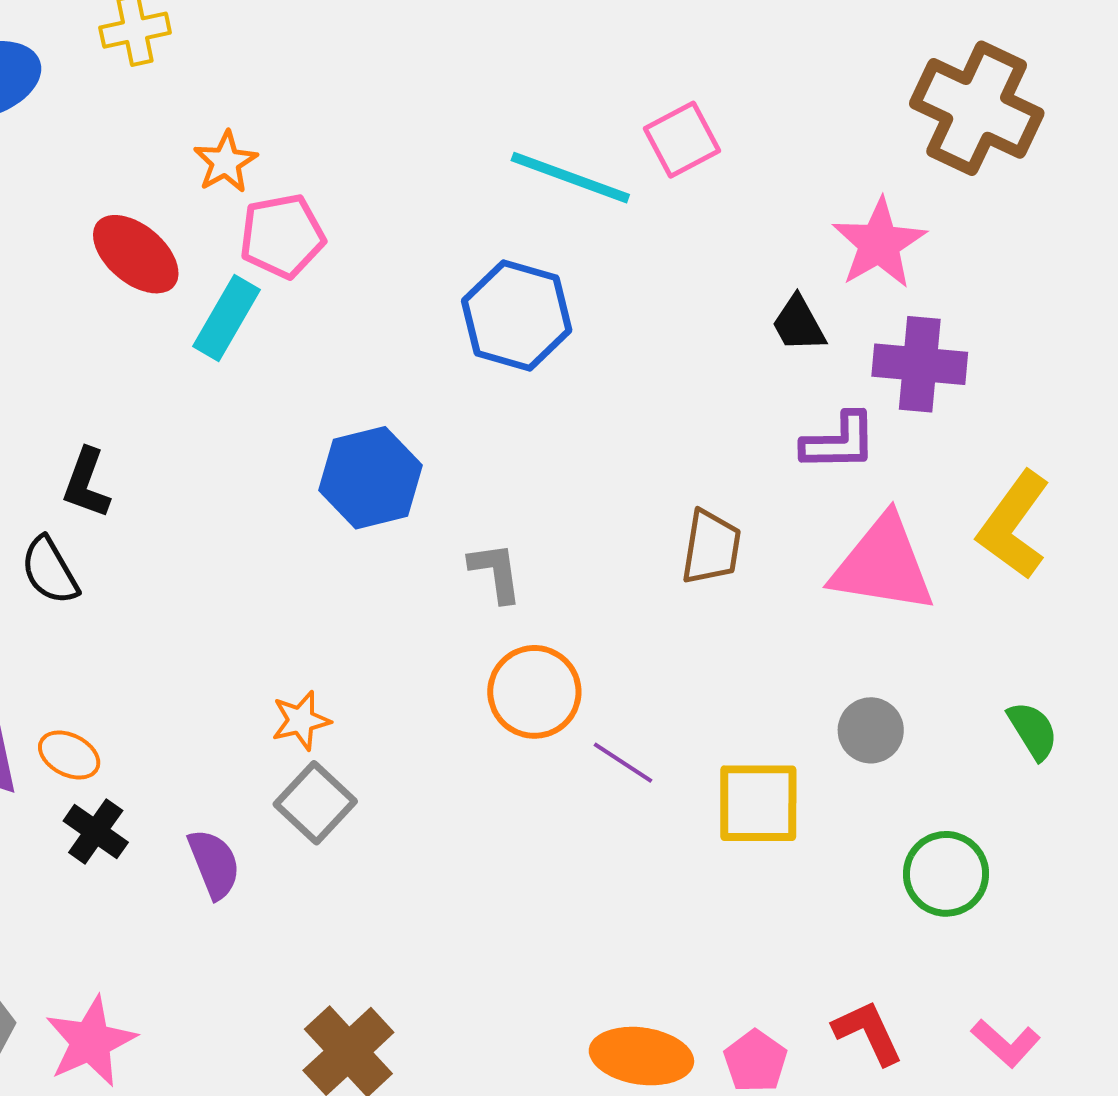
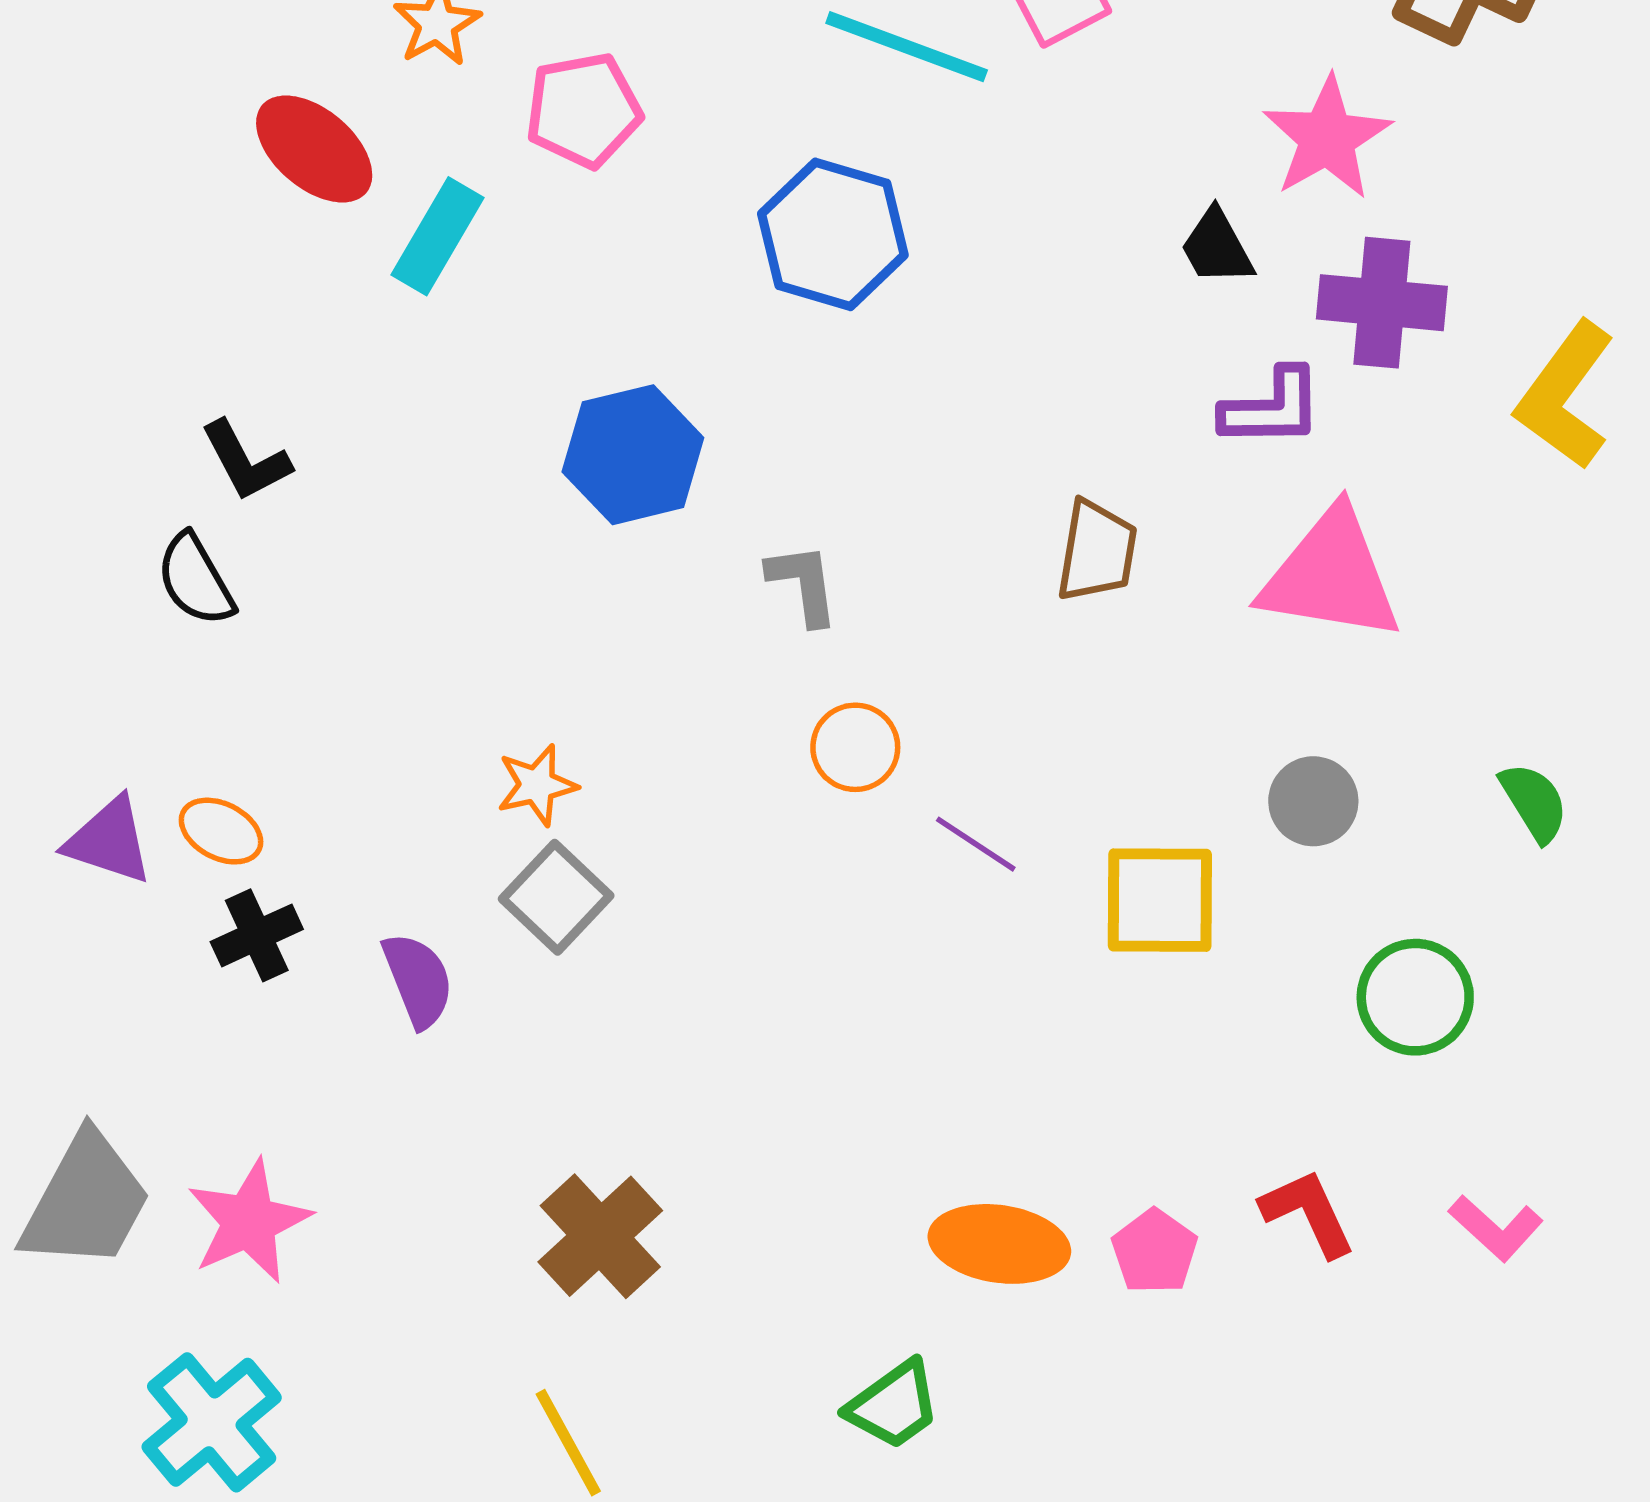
pink pentagon: (282, 236) -> (584, 110), moved
black L-shape: (86, 483) -> (246, 461), turned -48
yellow L-shape: (1014, 525) -> (1565, 395), moved
orange circle: (534, 692) -> (855, 747), size x0.7
black cross: (96, 832) -> (257, 935), turned 30

